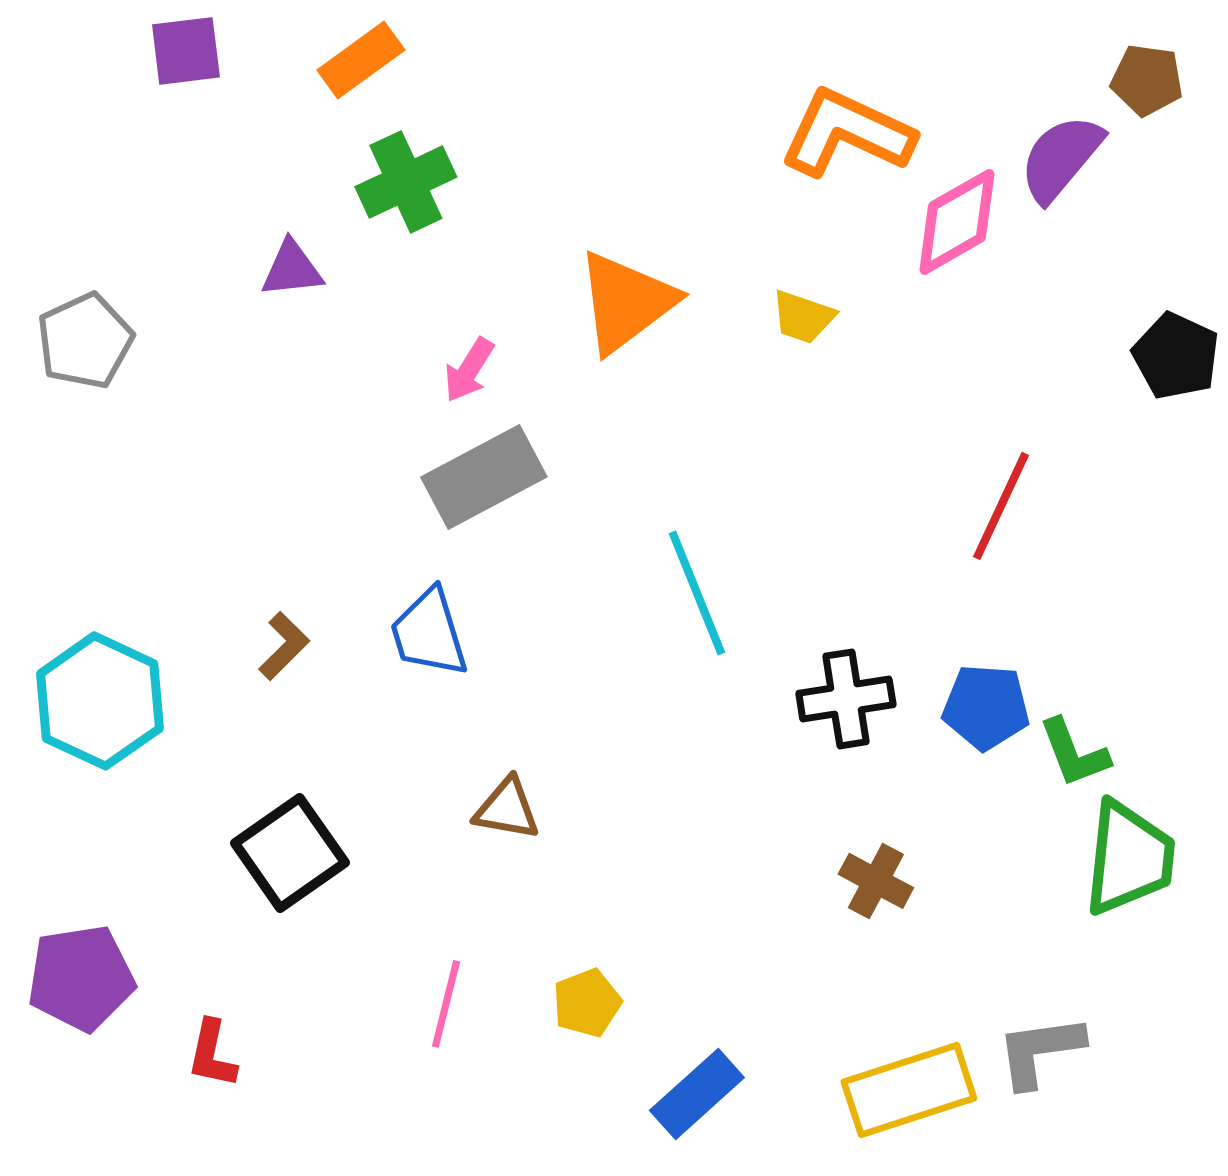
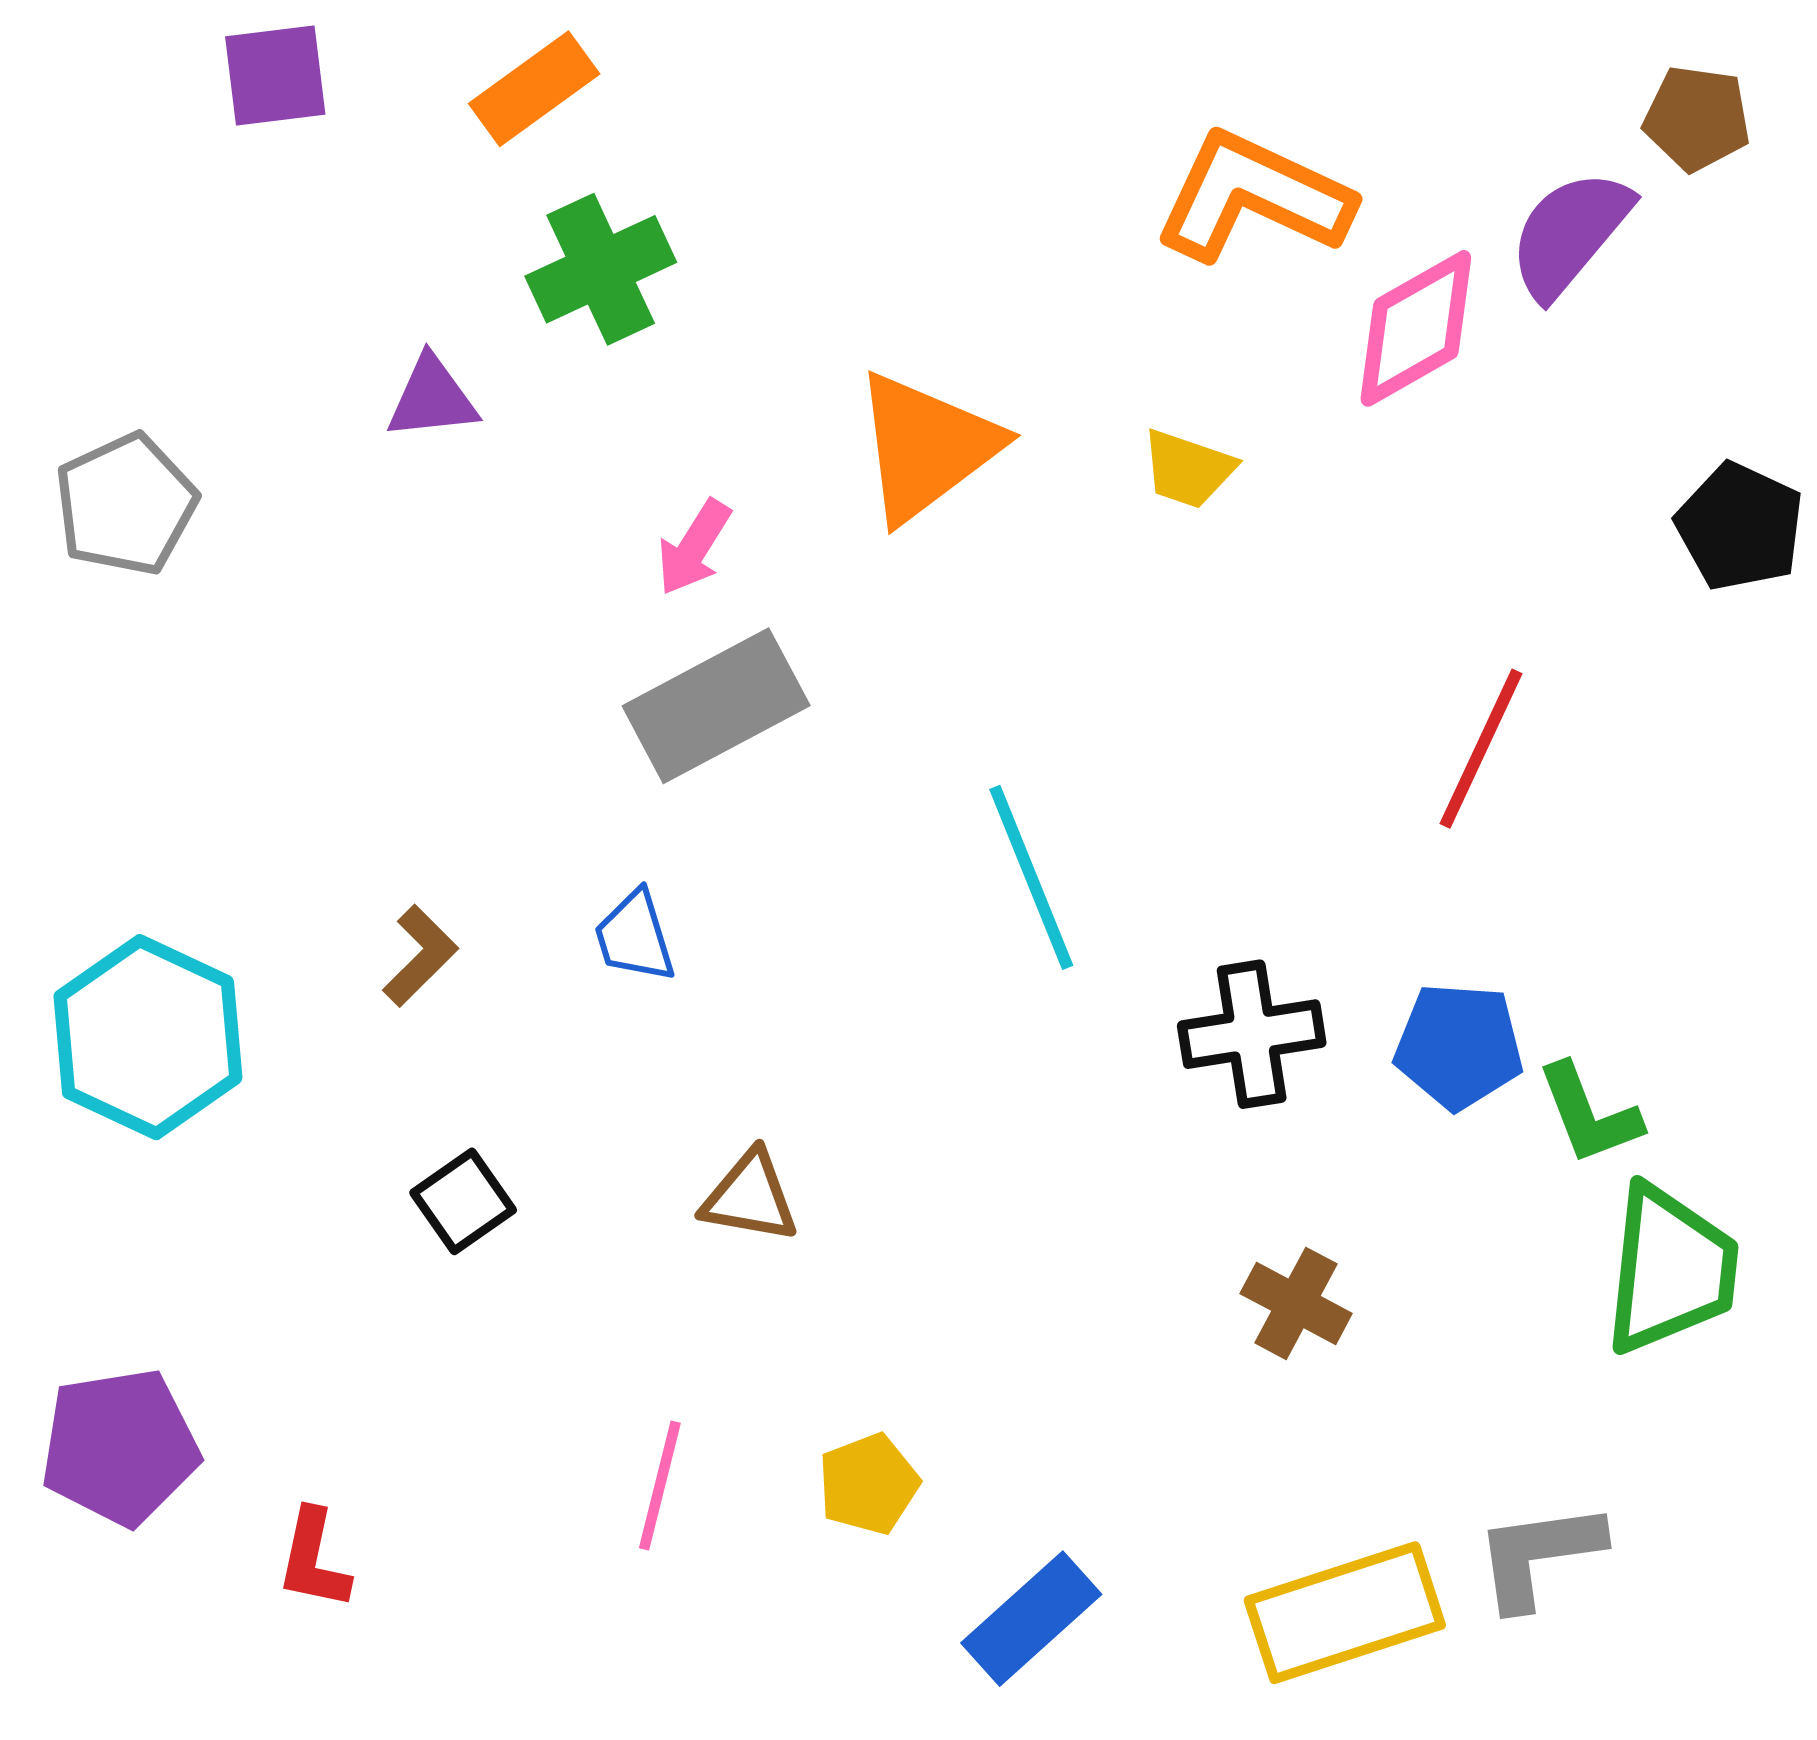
blue trapezoid: (429, 633) -> (635, 937), size x0.7
black square: (290, 853) -> (463, 1201), moved, size x0.6

